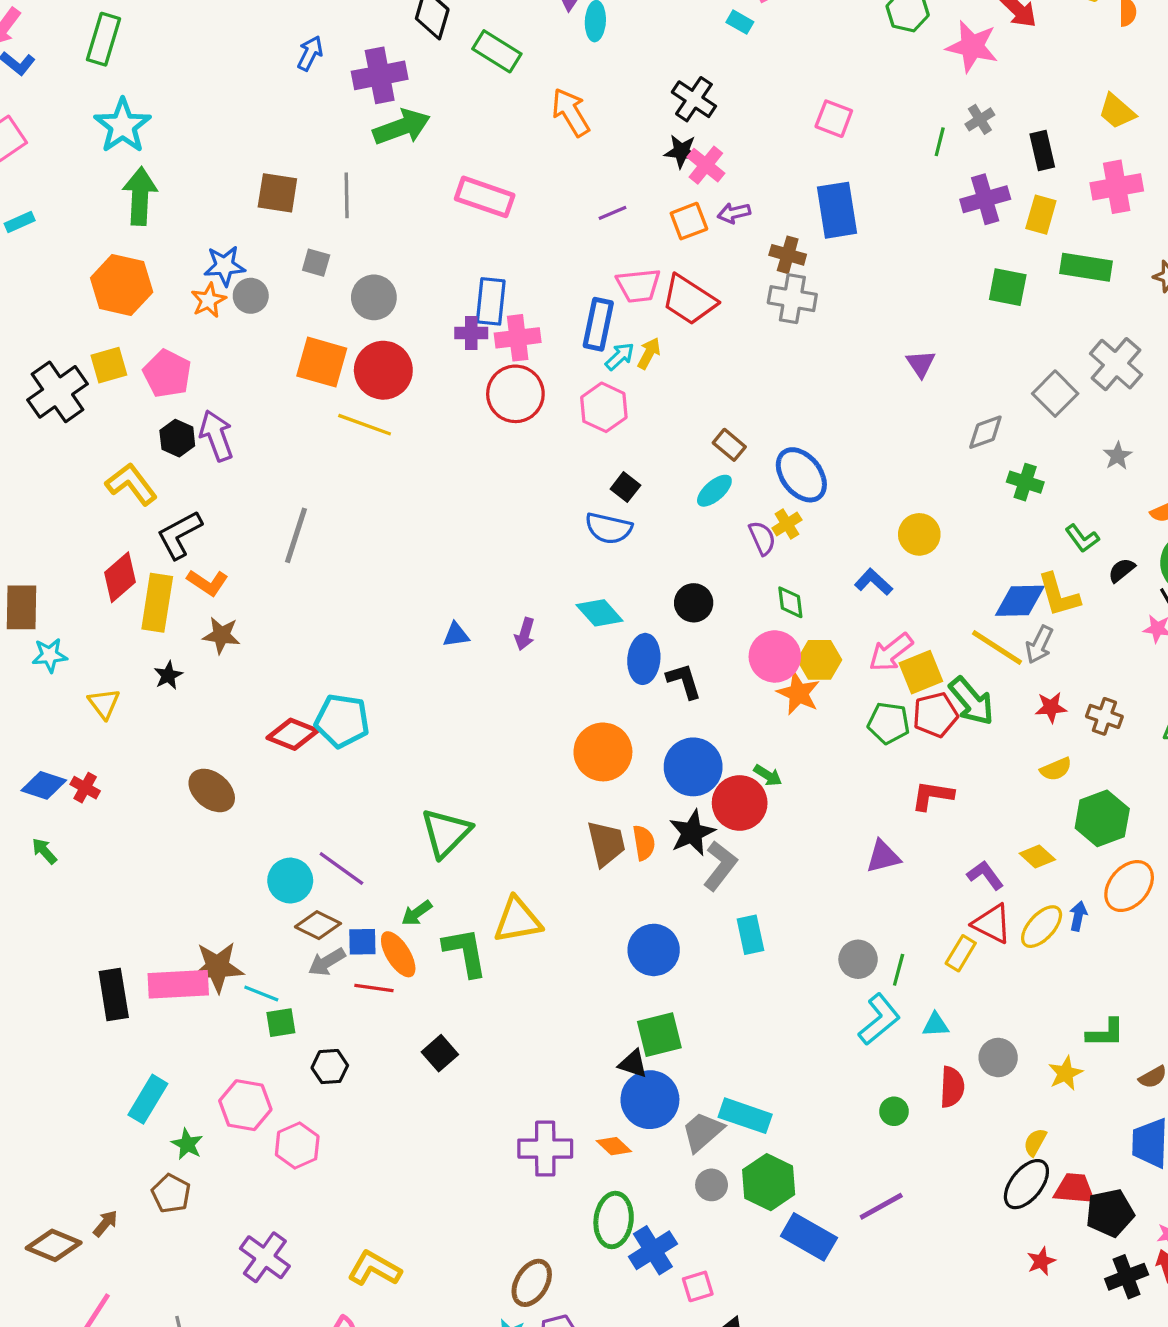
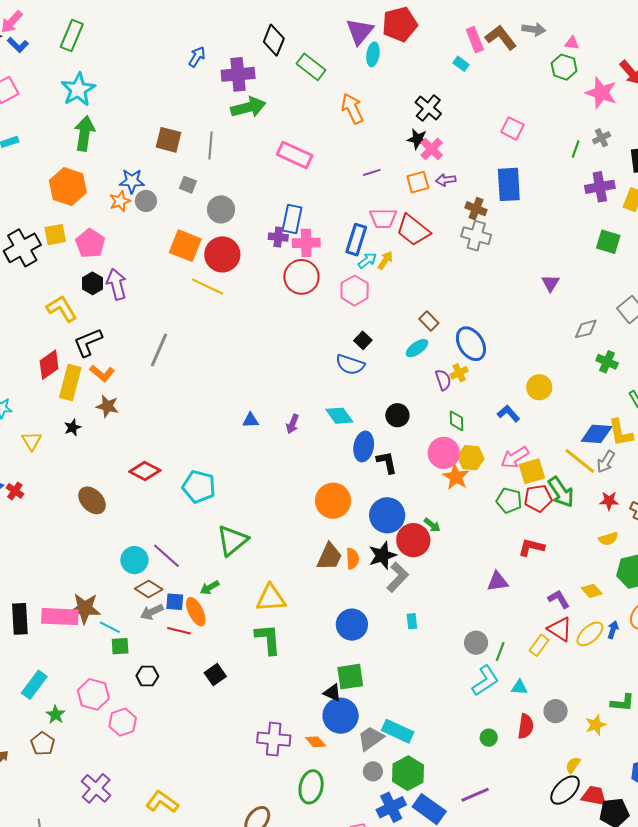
cyan pentagon: (342, 721) -> (199, 487), moved
brown trapezoid: (606, 843) -> (329, 557), turned 32
cyan rectangle: (750, 935) -> (412, 621), size x0.7
green L-shape: (465, 952) -> (268, 639), moved
blue cross: (653, 1250) -> (391, 807), moved

